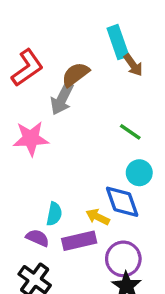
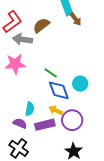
gray arrow: (62, 99) -> (22, 39), moved, turned 72
green line: (130, 132) -> (51, 73), moved
blue diamond: (122, 202) -> (59, 90), moved
purple circle: (123, 259) -> (72, 120), moved

